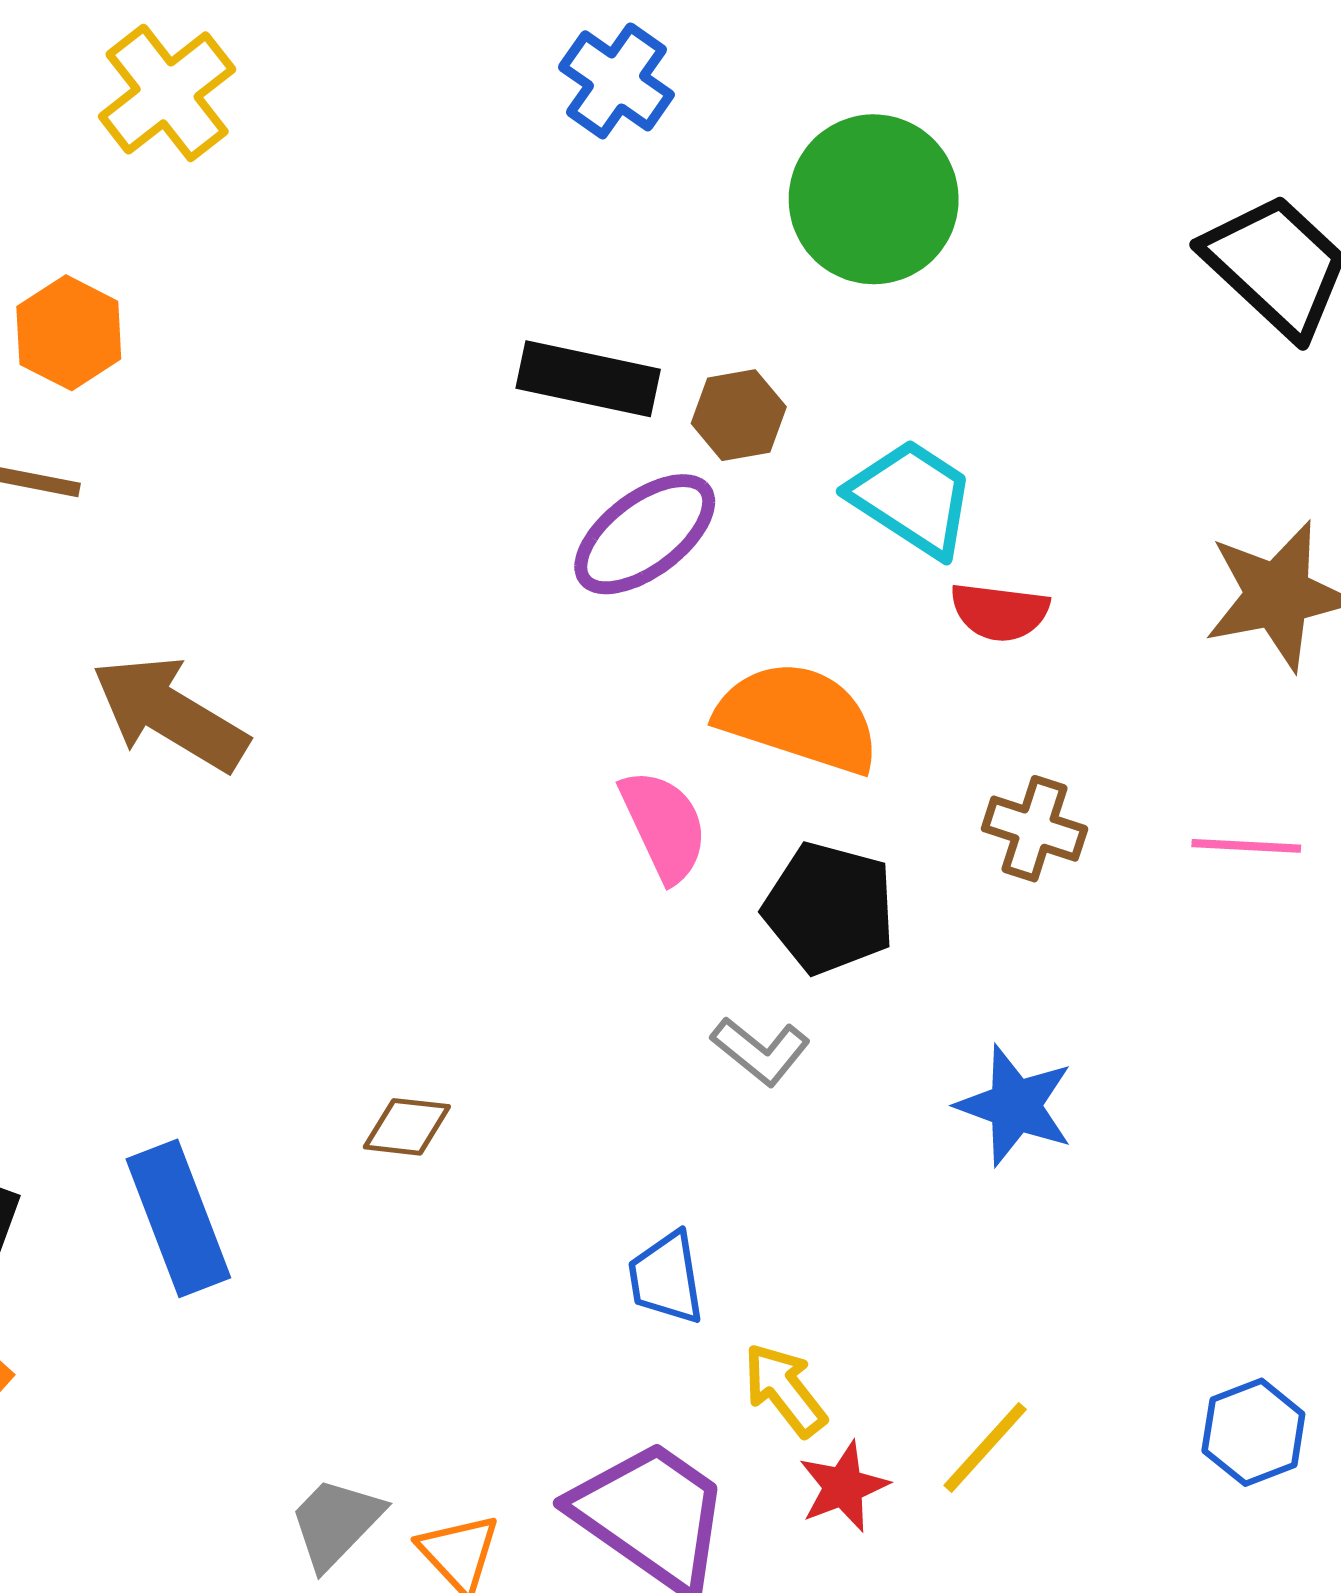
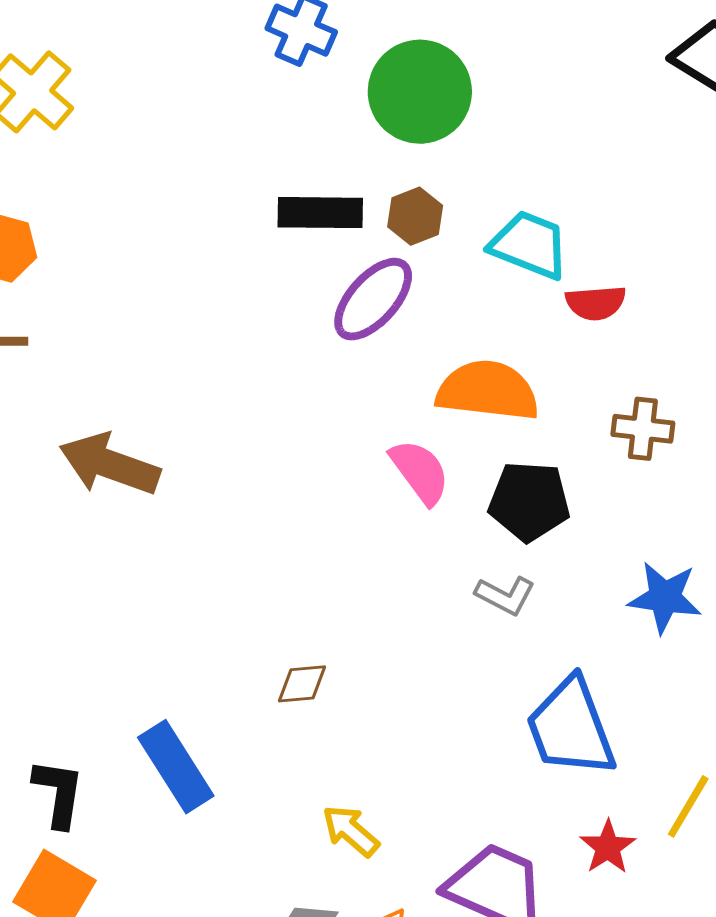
green circle: (874, 199) -> (420, 92), moved
blue trapezoid: (666, 1278) -> (571, 728), moved, size x1.8
yellow arrow: (785, 1390) -> (351, 831), moved

